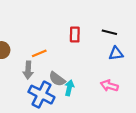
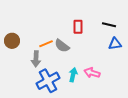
gray semicircle: (57, 79) -> (62, 46), moved
pink arrow: (109, 86) -> (92, 73), moved
blue cross: (41, 95) -> (48, 81), turned 35

